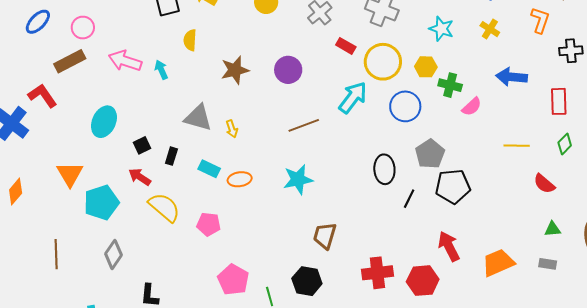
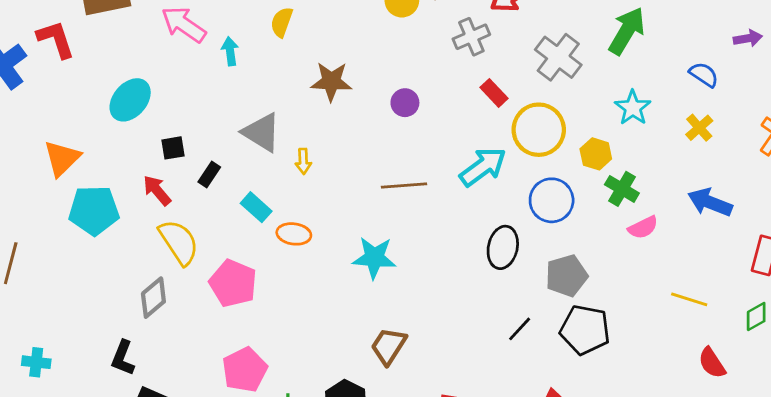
purple circle: (288, 70) -> (405, 103), size x0.7
black ellipse: (384, 169) -> (503, 247), moved
pink pentagon: (209, 224) -> (233, 283), size x1.4
gray diamond: (114, 254) -> (153, 298), moved

